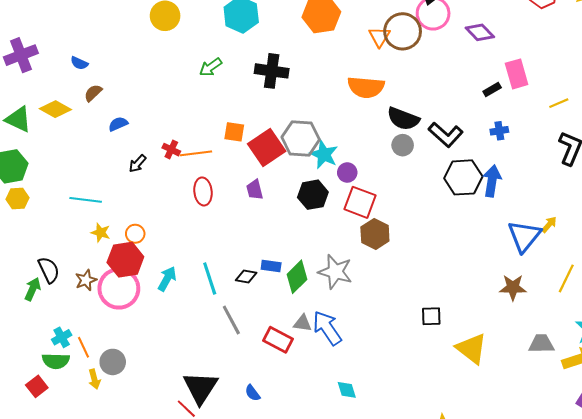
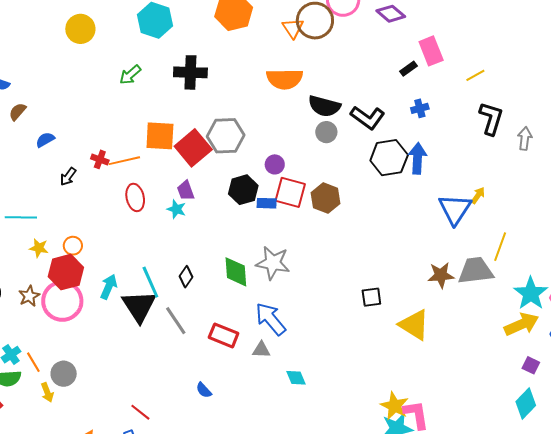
orange square: (234, 132) -> (160, 136), size x1.5
cyan star: (324, 154) -> (176, 209), moved, size x0.7
brown hexagon: (375, 234) -> (326, 198), moved
blue rectangle: (271, 266) -> (267, 203), moved
black diamond: (246, 277) -> (186, 277), turned -60
green diamond: (297, 277) -> (236, 272), turned -44
brown star: (513, 287) -> (441, 275), moved
gray triangle: (303, 323) -> (261, 350), moved
gray trapezoid: (541, 344) -> (476, 271), moved, size x1.4
black triangle: (200, 388) -> (139, 306), moved

